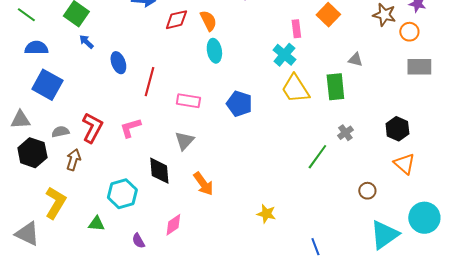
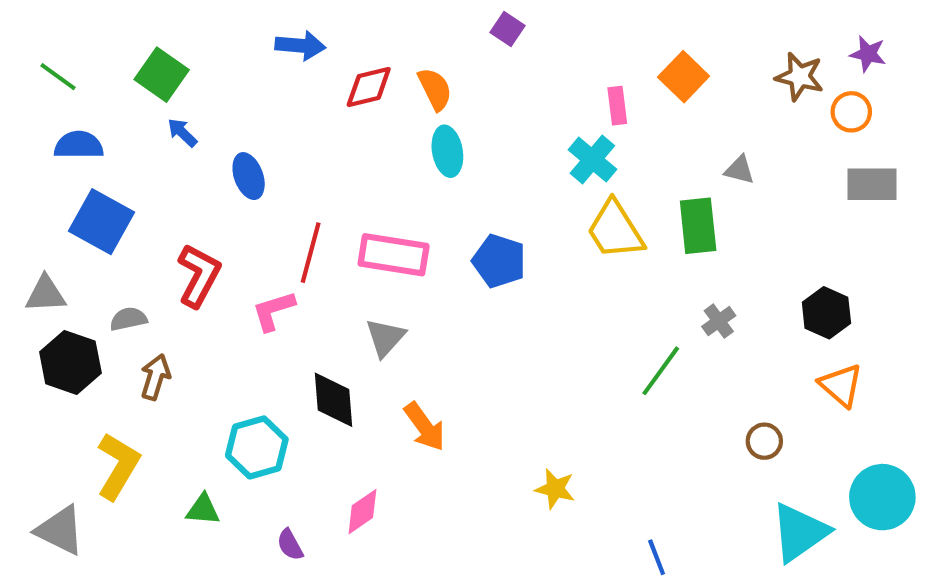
red line: (149, 82) -> (311, 253), moved
pink rectangle: (188, 101) -> (394, 255), size x1.4
red L-shape: (92, 128) -> (199, 275), moved

